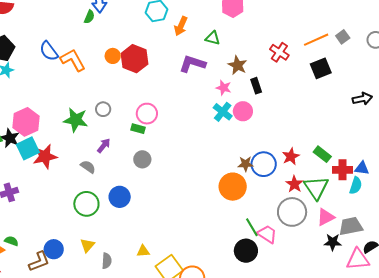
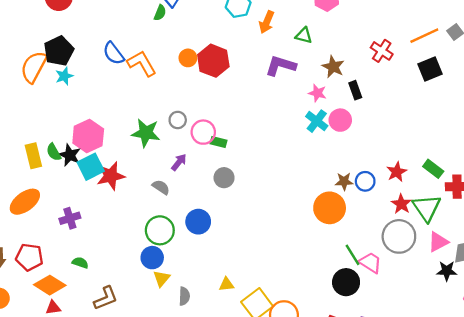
pink circle: (147, 114) -> (203, 132), moved
blue circle: (264, 164) -> (365, 181), size x0.7
green semicircle: (11, 241) -> (80, 263), moved
blue circle: (54, 249) -> (152, 258), moved

